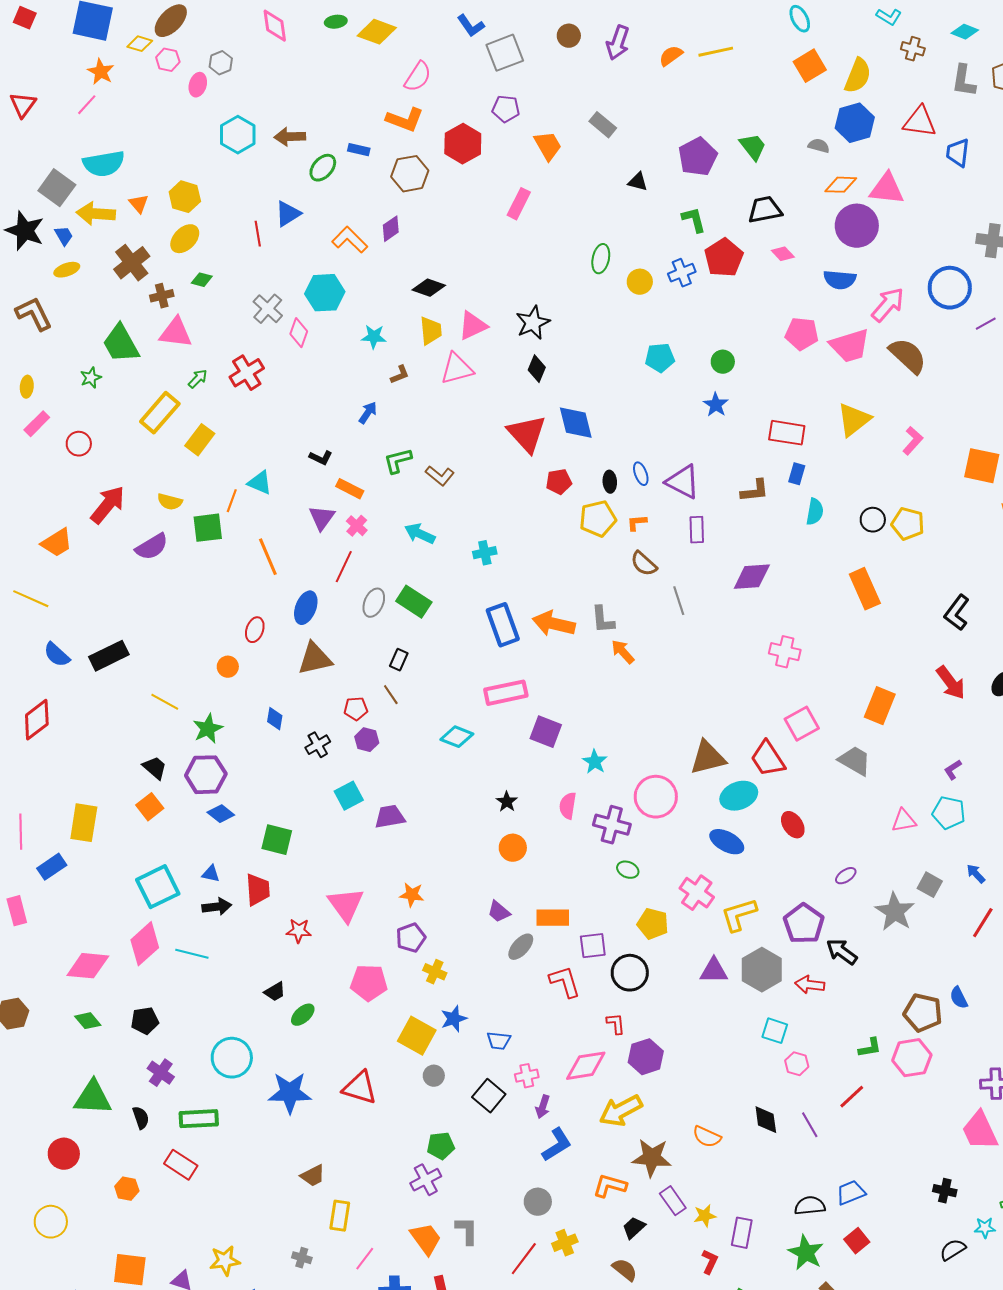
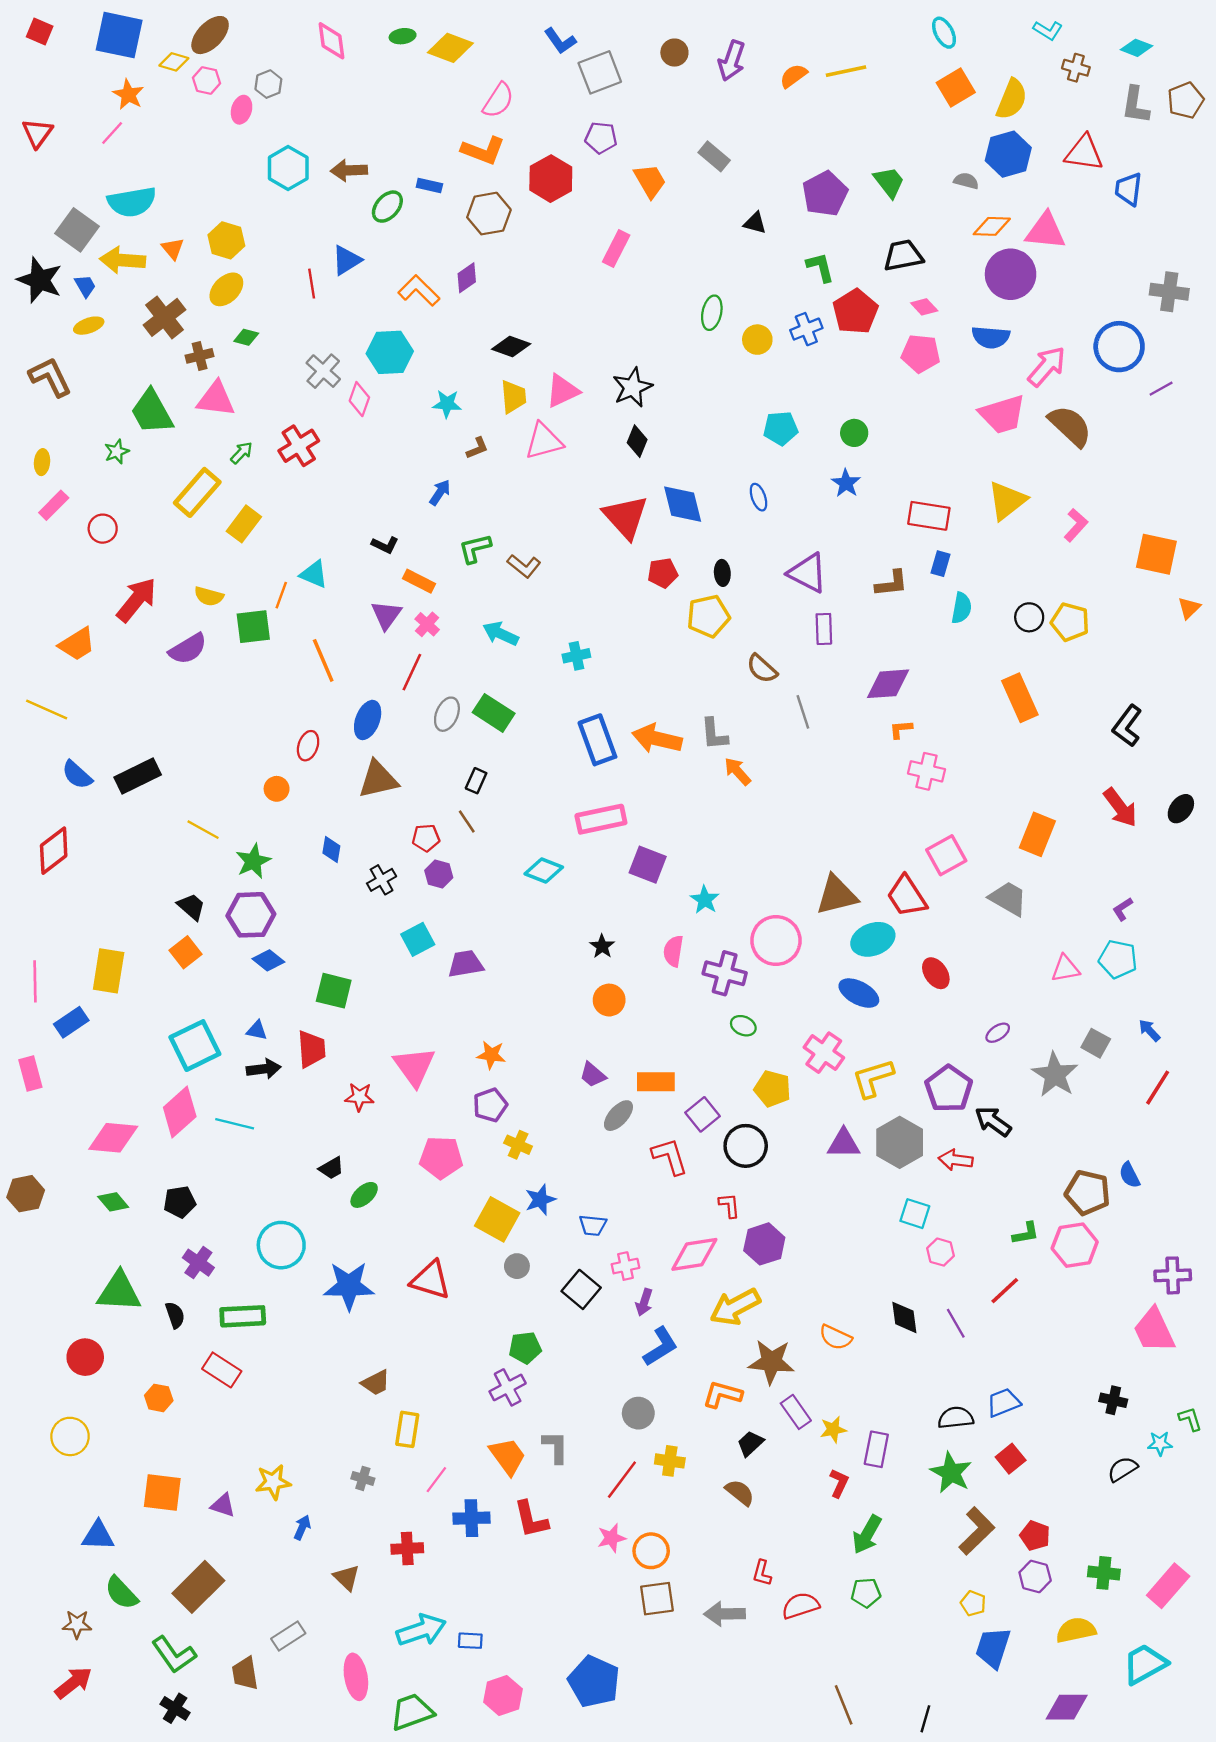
pink pentagon: (802, 334) -> (921, 354), moved
blue ellipse: (641, 474) -> (758, 497), moved
orange L-shape: (637, 523) -> (901, 729), moved
purple square: (593, 946) -> (702, 1114), turned -32
yellow cross: (565, 1243) -> (670, 1461), turned 30

